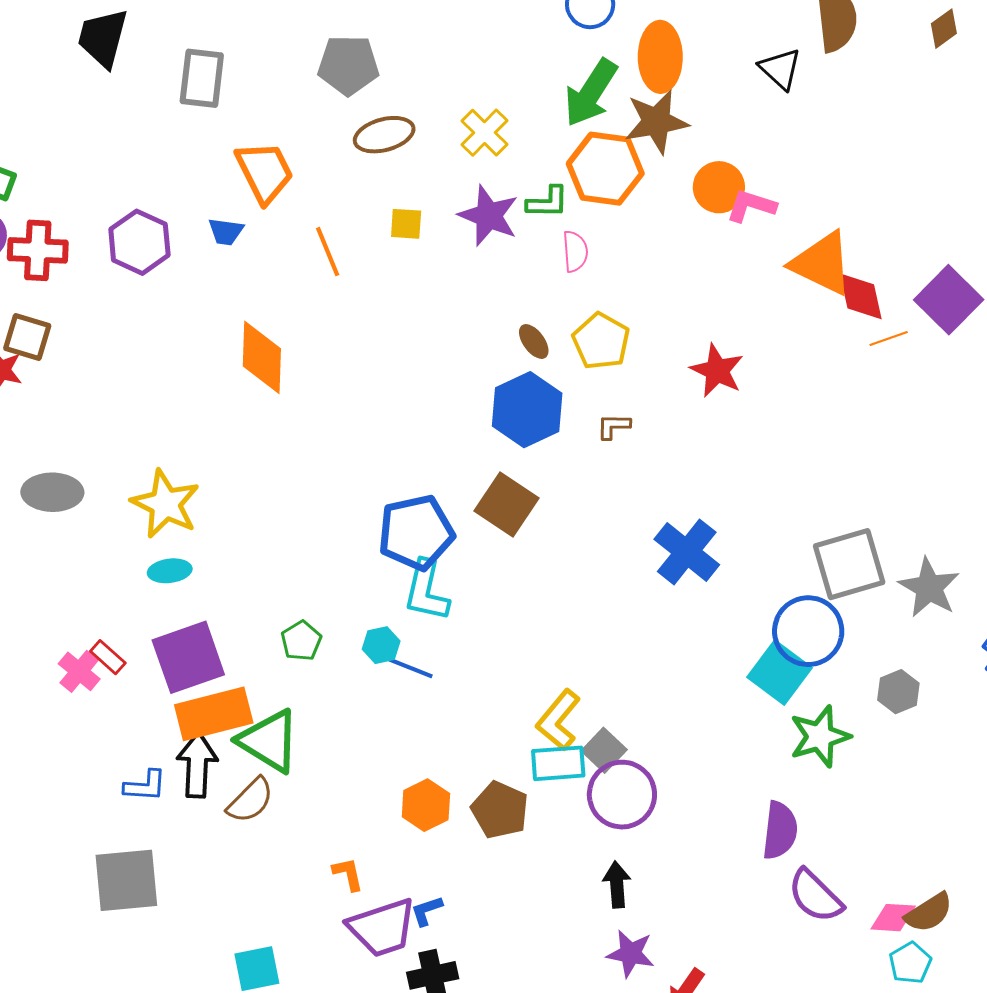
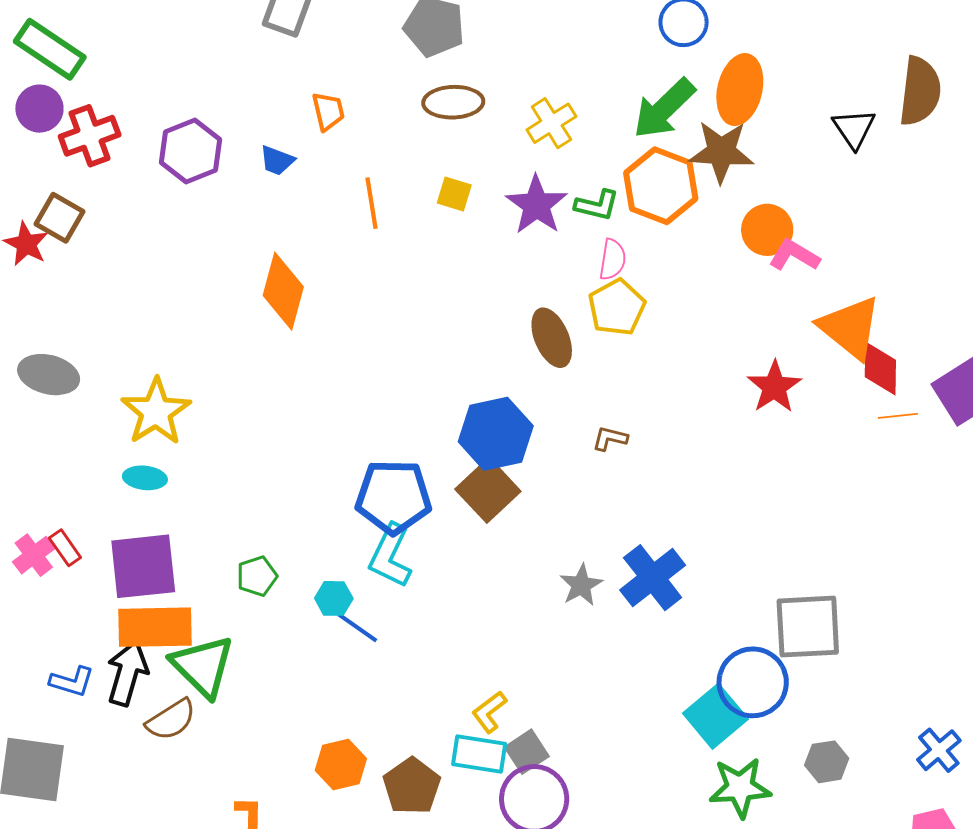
orange trapezoid: (265, 172) -> (328, 111), size x0.6
red cross: (38, 250) -> (90, 136), turned -36
brown ellipse: (534, 341) -> (552, 338), size x1.6
yellow pentagon: (601, 341) -> (617, 307), moved
red star: (717, 371) -> (774, 387), moved
blue hexagon: (527, 410) -> (496, 434), moved
gray star: (929, 588) -> (581, 585), moved, size x0.7
yellow L-shape: (558, 720) -> (489, 712), size x0.7

